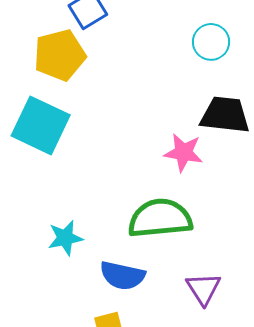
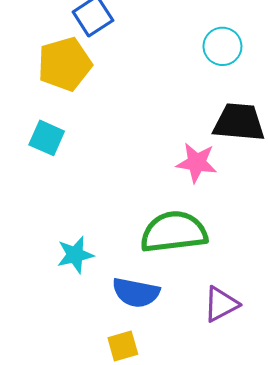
cyan square: (41, 125) -> (47, 138), size x0.6
purple triangle: (203, 289) -> (221, 304), turned 36

